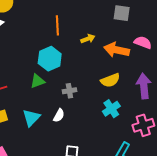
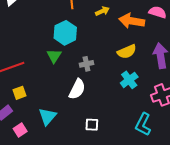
green triangle: (37, 81) -> (54, 56), turned -35
white semicircle: (59, 115) -> (77, 89), size x1.5
cyan triangle: (31, 118) -> (47, 117), moved

